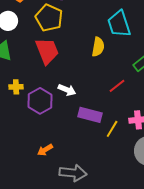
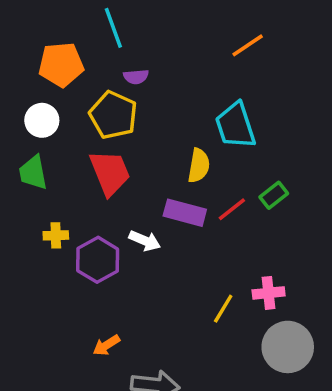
red line: (117, 86) -> (232, 209), moved
purple rectangle: (90, 115) -> (185, 213), moved

